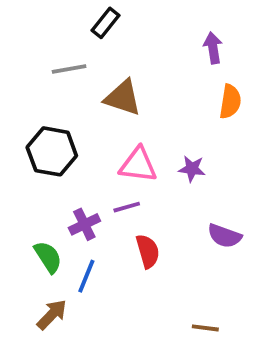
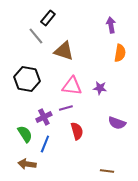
black rectangle: (106, 23) -> (48, 18), moved
gray line: (69, 69) -> (36, 36), turned 60
brown arrow: (52, 315) -> (27, 164), turned -126

